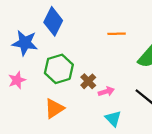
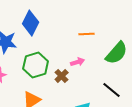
pink arrow: (106, 91) -> (78, 62), moved

